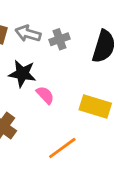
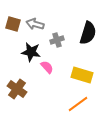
gray cross: (59, 39) -> (57, 40), moved
orange line: (62, 148) -> (78, 104), moved

